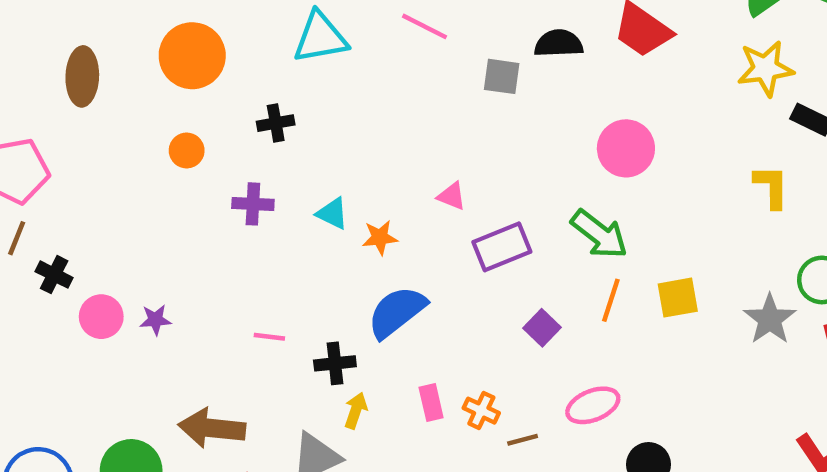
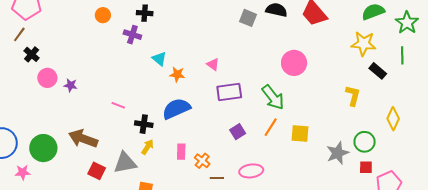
purple cross: (253, 204) -> (132, 35), moved

